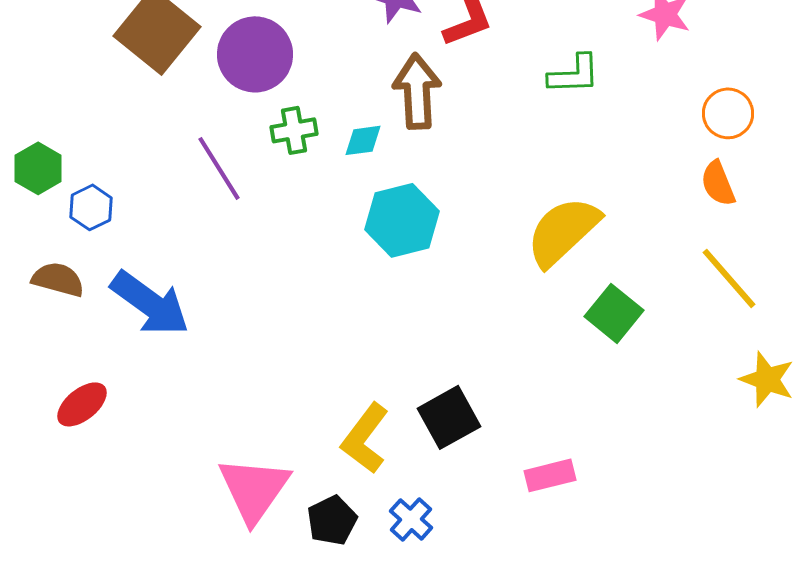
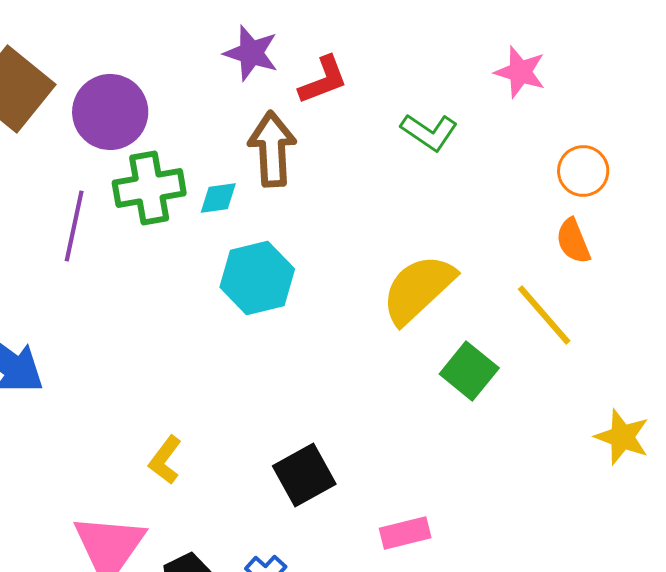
green L-shape: (574, 74) -> (429, 132), turned 36
green cross: (294, 130) -> (149, 188), size x1.5
purple line: (219, 168) -> (74, 226), turned 44
yellow line: (729, 278) -> (544, 315), moved
yellow L-shape: (365, 438) -> (165, 460), moved, size x0.7

